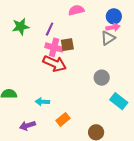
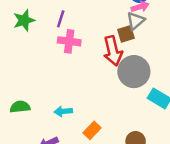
brown square: (67, 45) -> (126, 34), moved
red arrow: (55, 64) -> (113, 51), moved, turned 60
gray circle: (102, 78) -> (134, 72), size x1.6

